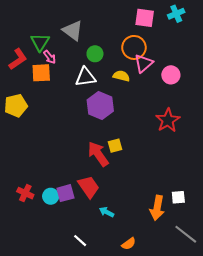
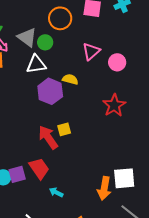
gray triangle: (73, 31) -> (27, 37), moved
orange circle: (134, 47) -> (60, 18), moved
yellow semicircle: (121, 76) -> (70, 79), moved
white square: (178, 197) -> (124, 178), size x1.6

